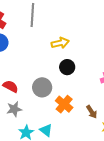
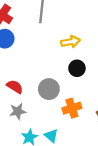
orange cross: (64, 104) -> (72, 108), turned 30

